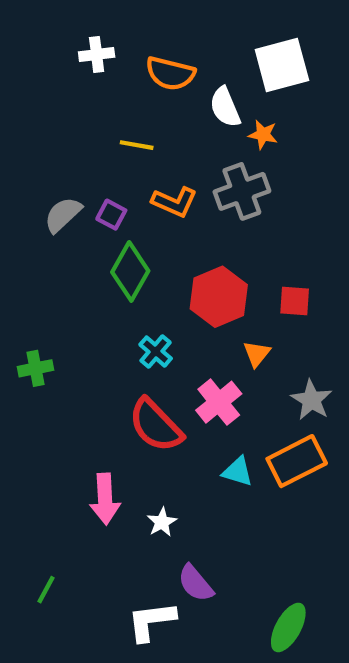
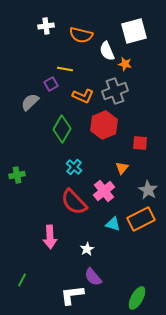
purple square: (111, 215) -> (51, 84), moved, turned 32
red hexagon: (219, 297) -> (104, 125), moved
white star: (162, 522) -> (87, 249), moved

